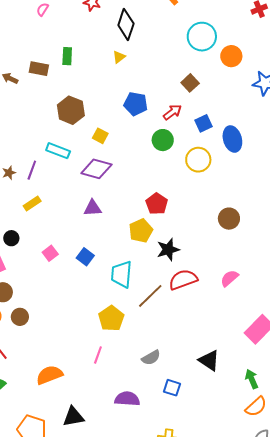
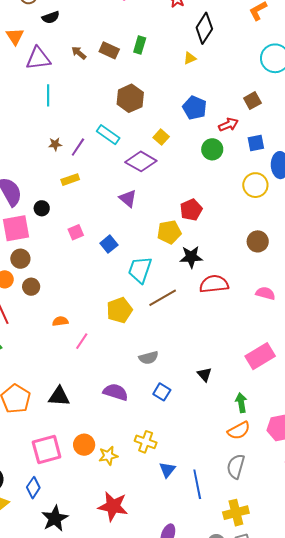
yellow square: (100, 136) -> (161, 137), moved
yellow circle: (198, 160) -> (255, 185), moved
purple triangle: (93, 208) -> (128, 198), turned 30
pink semicircle: (229, 278) -> (265, 293), moved, turned 42
red semicircle: (183, 280) -> (214, 284), moved
pink line: (98, 355) -> (82, 341), moved
black triangle: (209, 360) -> (204, 374), size x0.7
orange semicircle: (49, 375) -> (60, 321), moved, size x0.6

